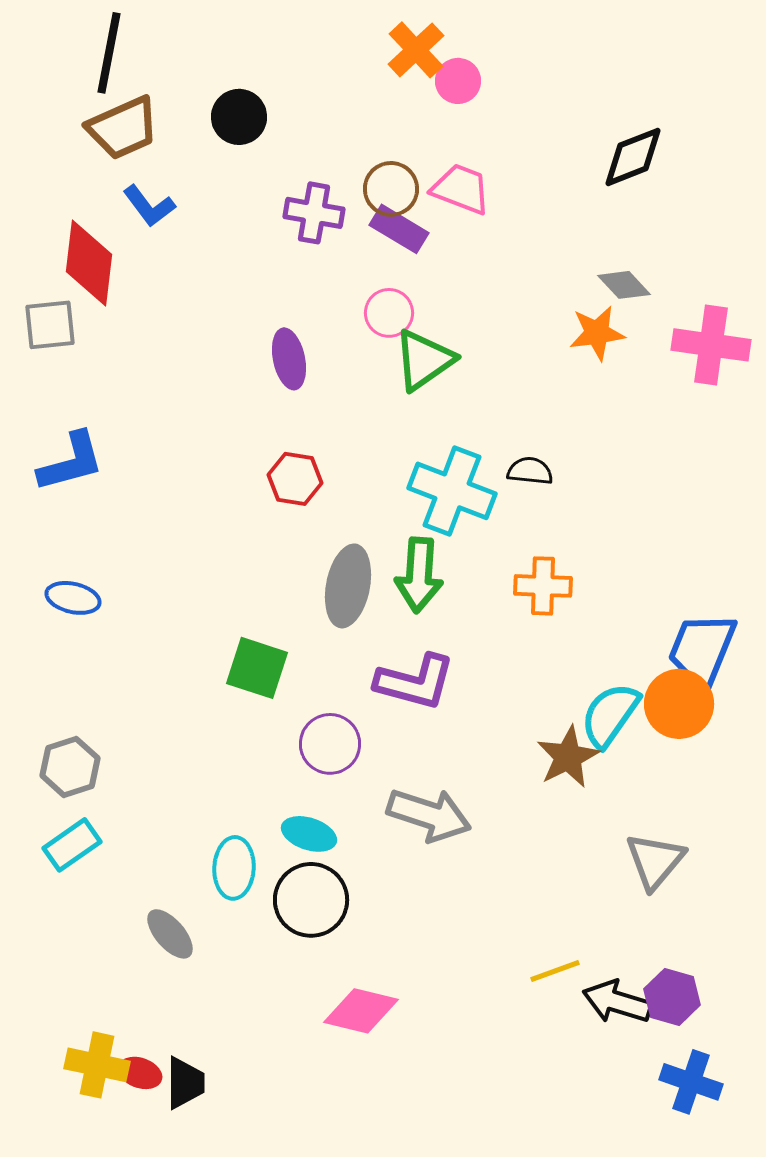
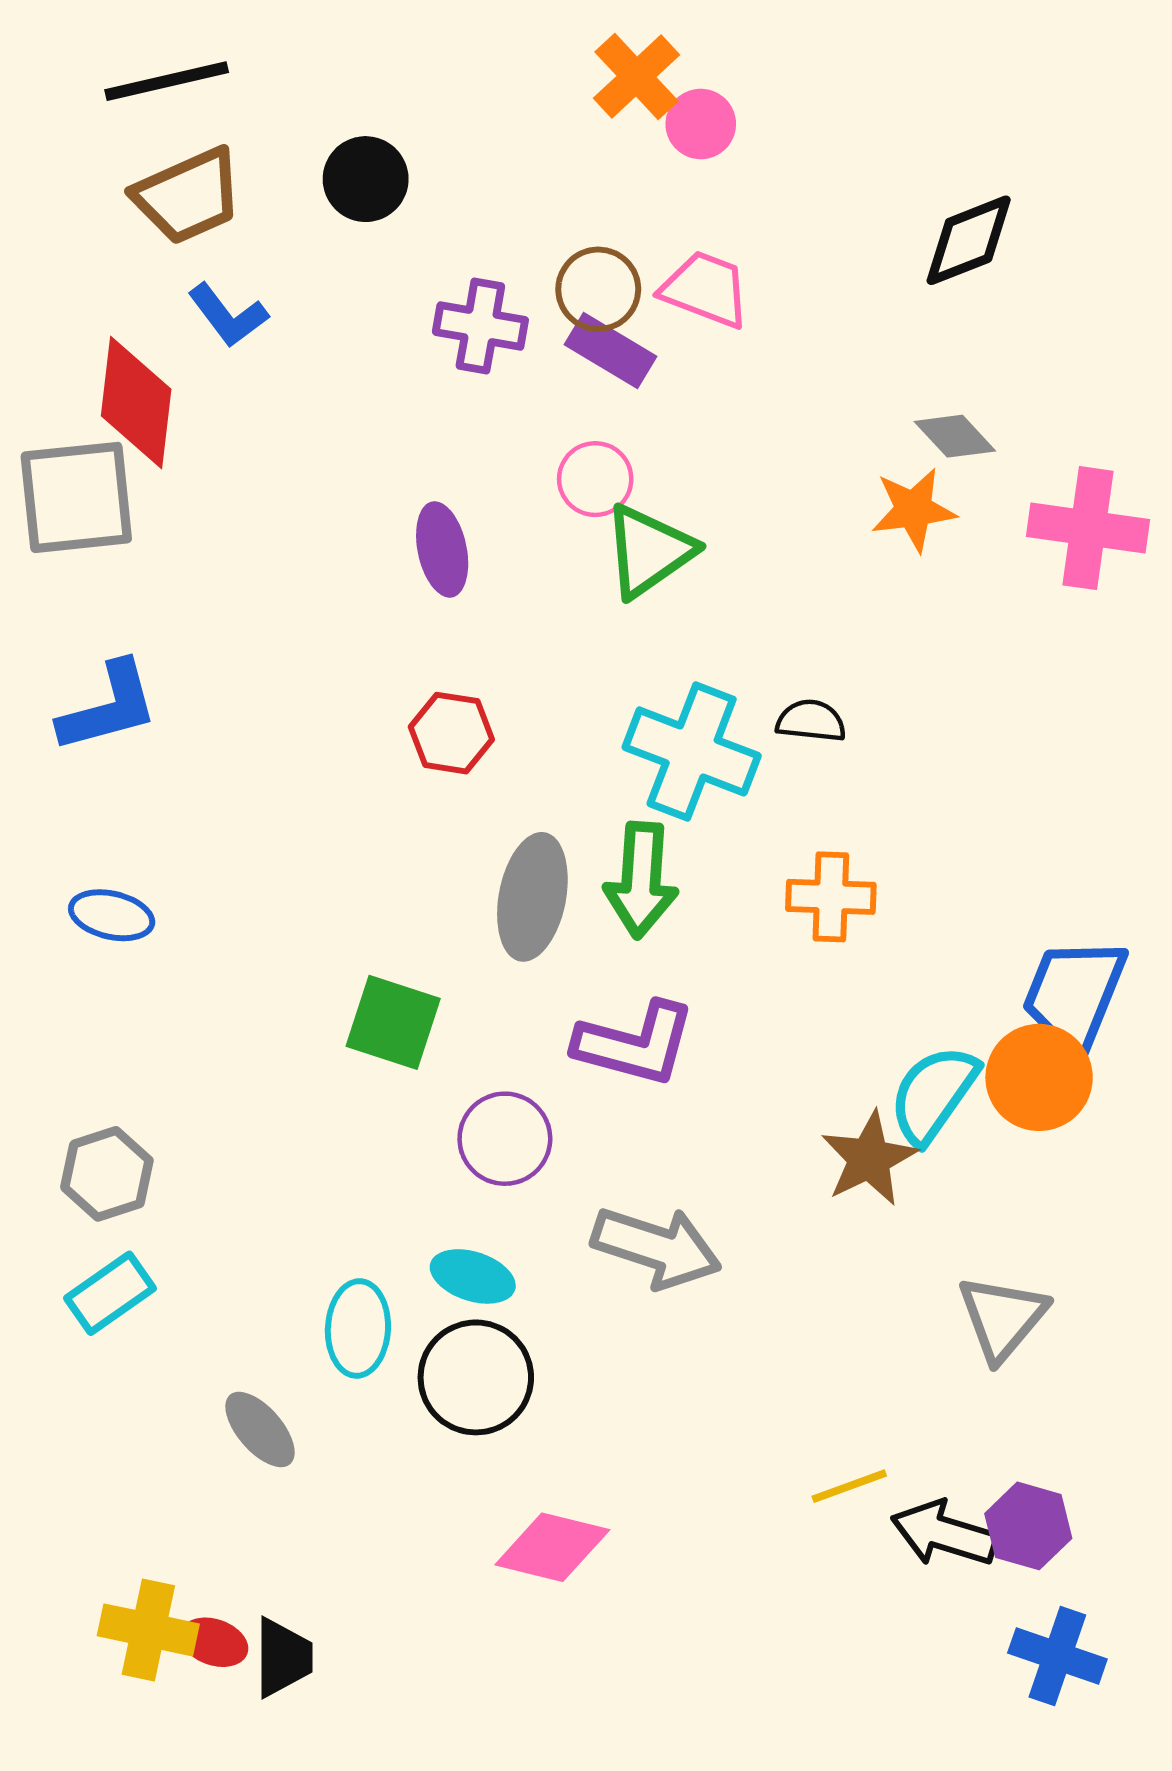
black line: (109, 53) -> (167, 81), turned 66
gray square: (50, 325) -> (76, 497), size x1.5

